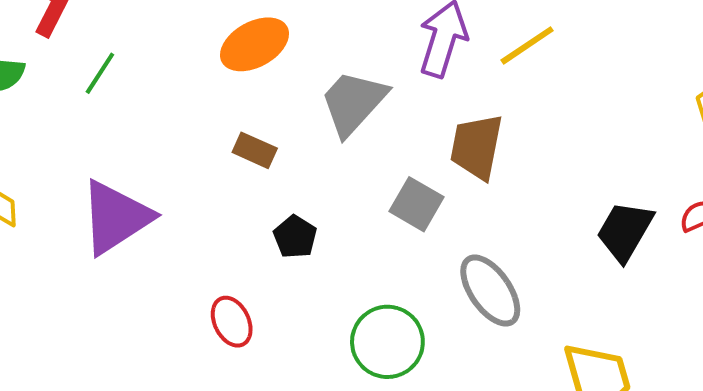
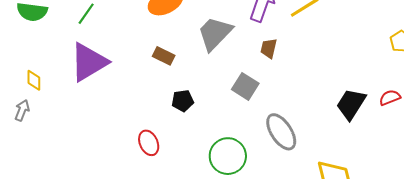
brown trapezoid: (476, 147) -> (269, 48), moved, size x0.6
purple triangle: (116, 217) -> (89, 62), moved
black pentagon: (295, 237) -> (183, 101), turned 30

